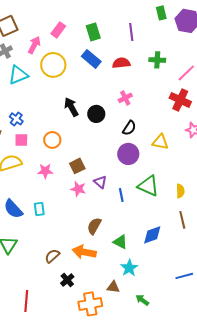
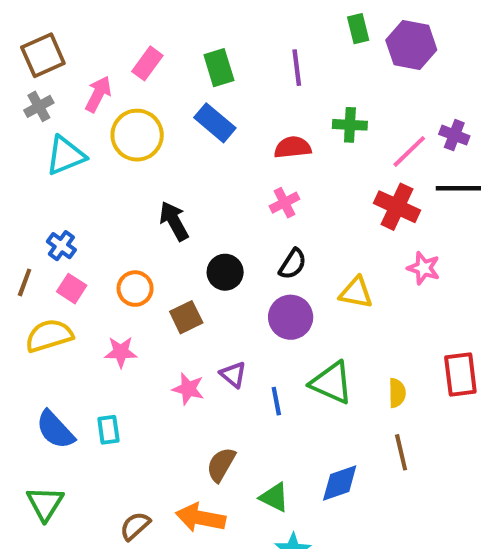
red semicircle: (121, 63) -> (293, 147), moved
black circle: (96, 114) -> (225, 272), moved
pink square: (21, 140) -> (72, 289), turned 32
brown square: (77, 166) -> (186, 317), moved

